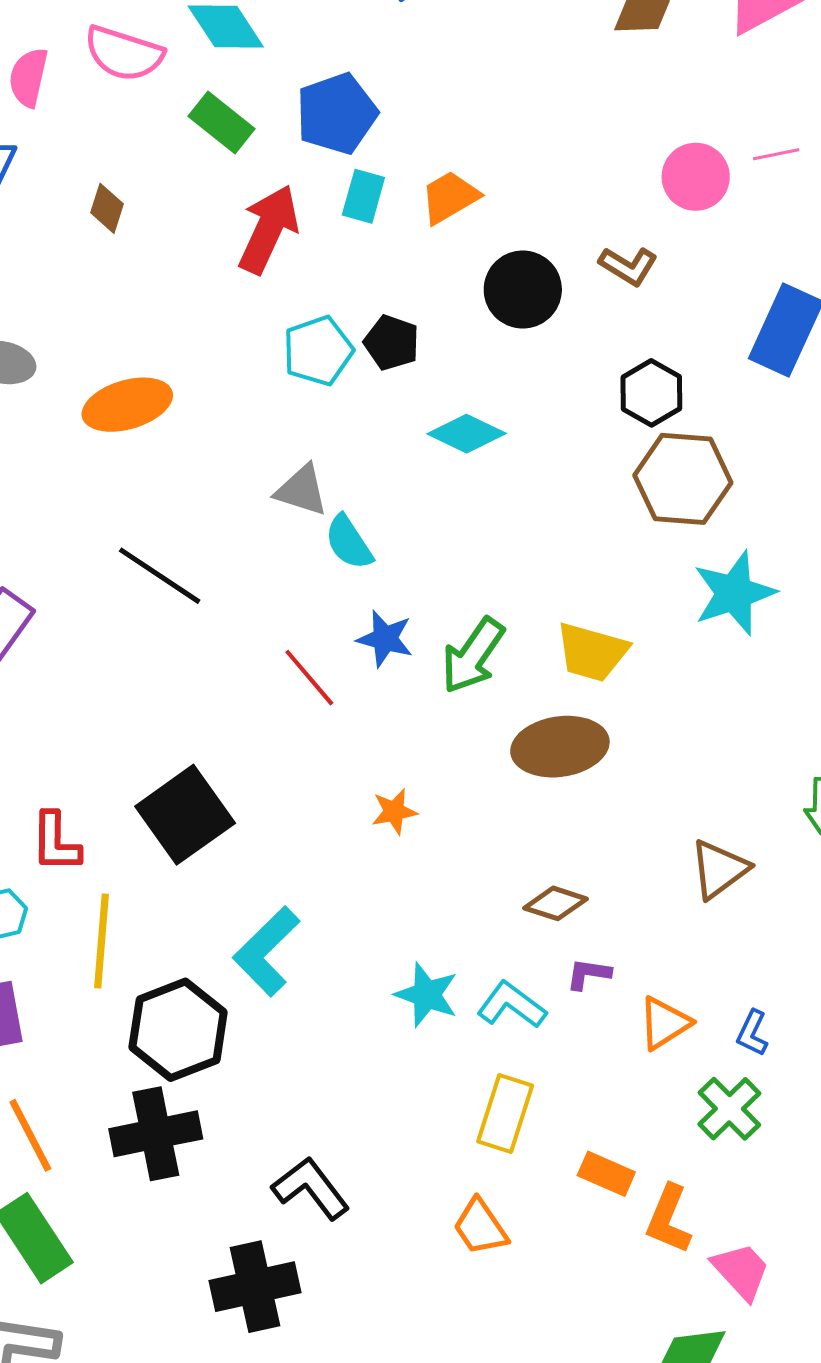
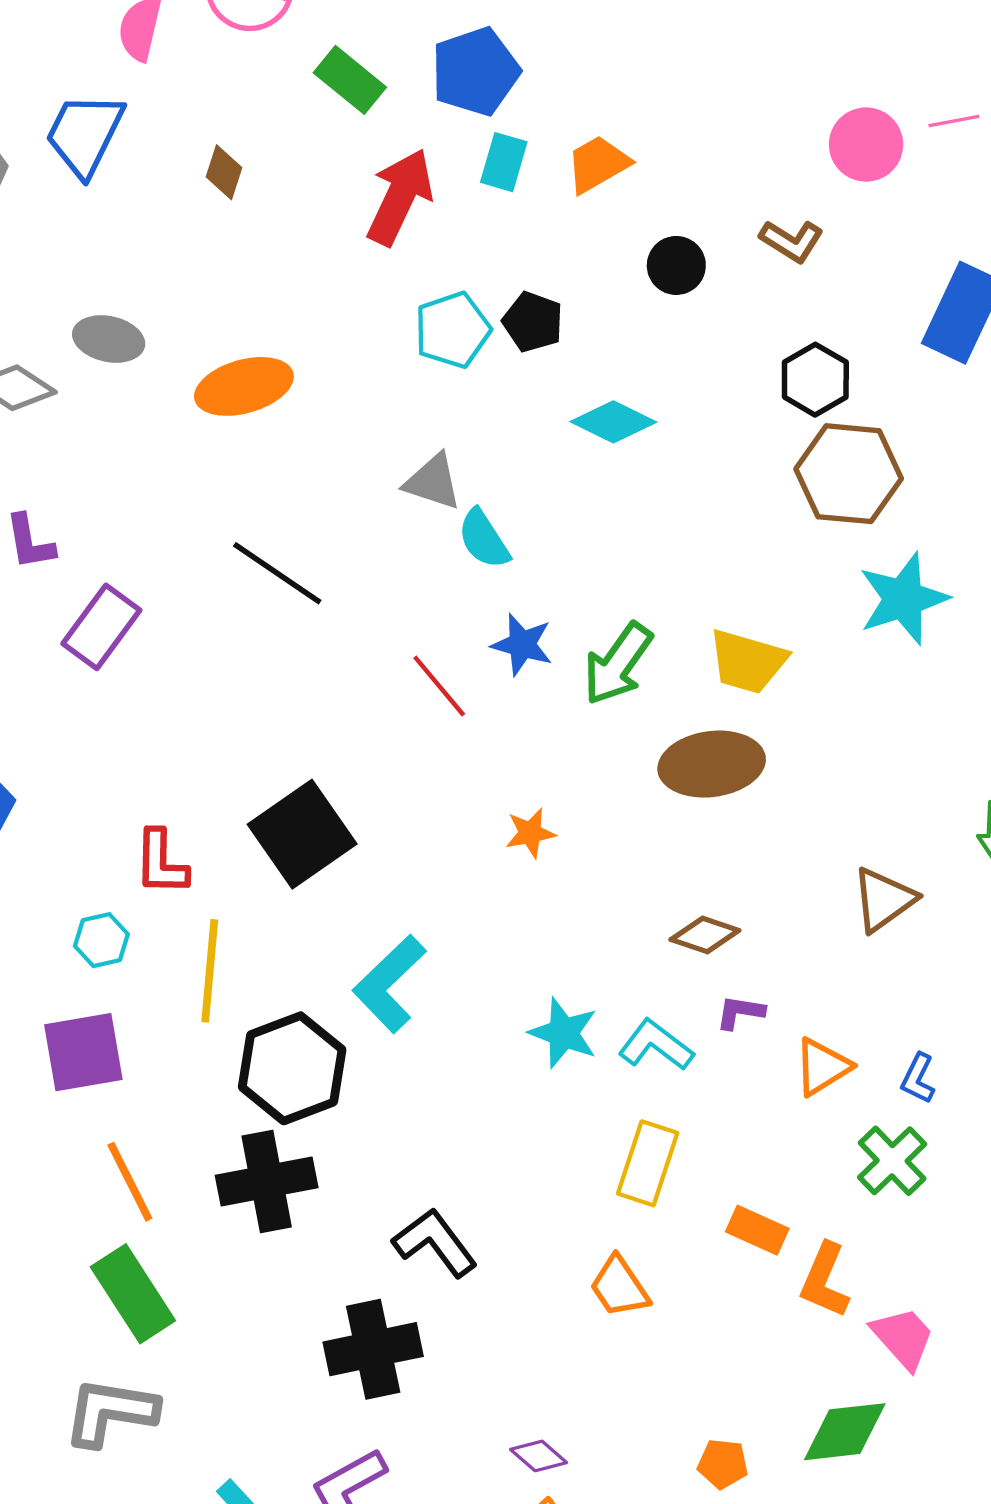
black circle: (523, 290) -> (676, 265), size x0.7

